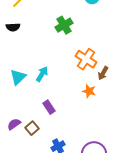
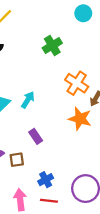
orange star: (89, 91) -> (80, 119), size x1.5
brown square: (32, 128) -> (17, 160), turned 32

